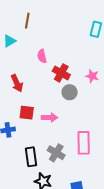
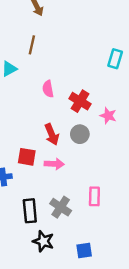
red cross: (61, 73) -> (80, 101), moved
red arrow: (17, 83) -> (52, 134), moved
pink rectangle: (84, 143) -> (94, 196), size x0.7

